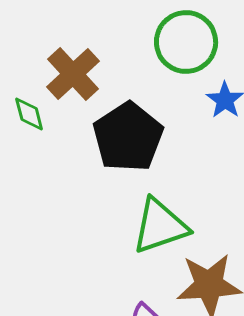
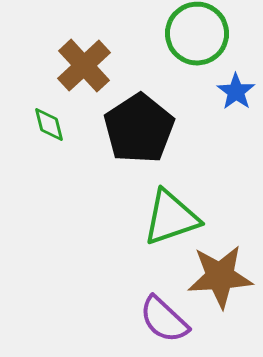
green diamond: (29, 114) -> (49, 125), moved

